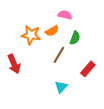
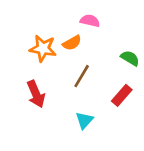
green semicircle: (75, 38) -> (130, 58), moved, turned -80
red arrow: (14, 64) -> (36, 94), moved

